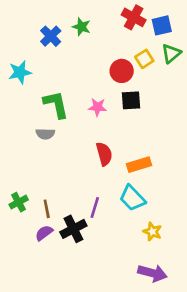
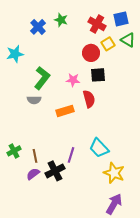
red cross: (134, 17) -> (97, 24), moved
green triangle: (171, 54) -> (128, 40), turned -49
green L-shape: (56, 104) -> (42, 78), turned 50
red semicircle: (104, 154) -> (89, 99), moved
orange rectangle: (139, 165) -> (65, 111), moved
yellow star: (152, 232) -> (114, 173), size x1.5
purple arrow: (152, 273) -> (114, 204), turned -75

